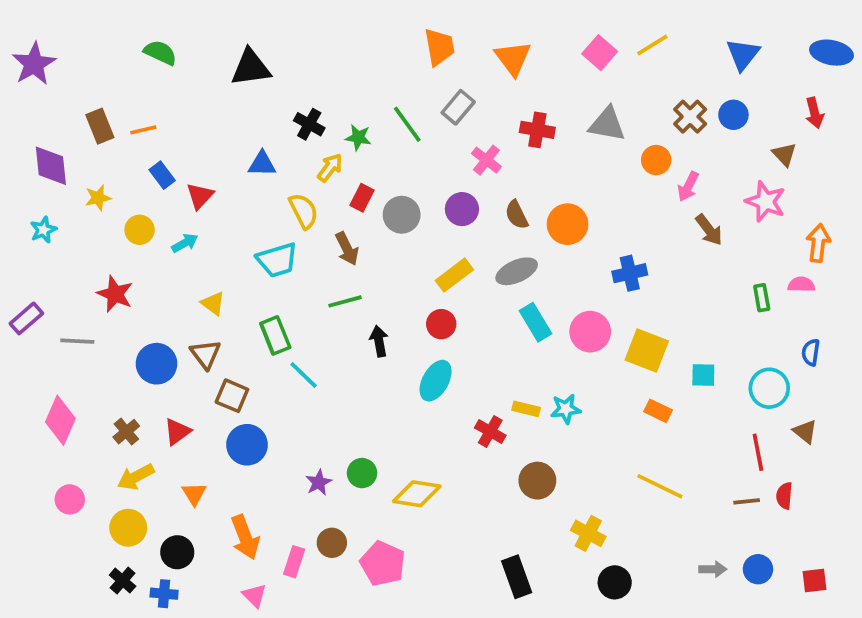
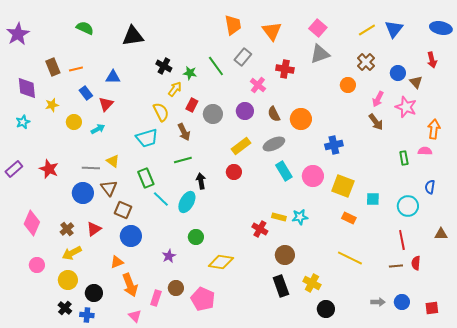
yellow line: (652, 45) -> (367, 30), moved
blue circle: (733, 115) -> (398, 73), moved
gray triangle: (607, 124) -> (320, 54), moved, turned -30
blue triangle: (262, 164) -> (113, 77), moved
pink arrow: (688, 186) -> (378, 99), moved
red star: (115, 294) -> (49, 169), moved
gray line: (77, 341) -> (91, 168), moved
cyan ellipse: (436, 381) -> (187, 202), moved
brown triangle: (805, 432) -> (441, 234), moved, turned -40
green circle: (362, 473) -> (196, 237), moved
orange triangle: (194, 494) -> (117, 262), moved, turned 40
black rectangle: (517, 577) -> (281, 286), moved

